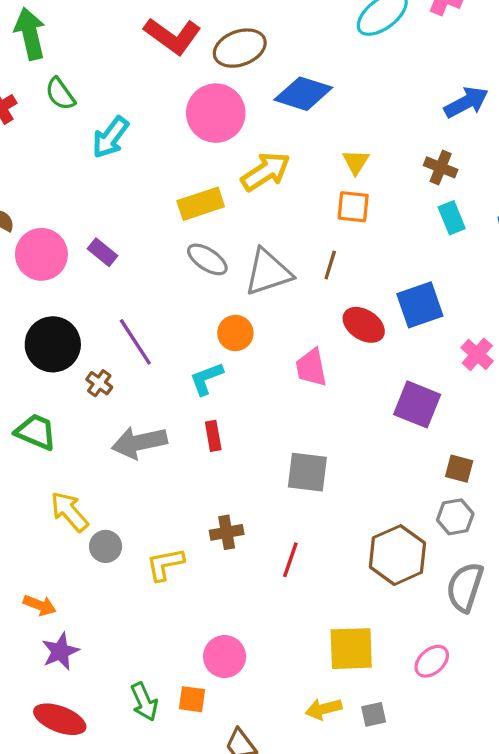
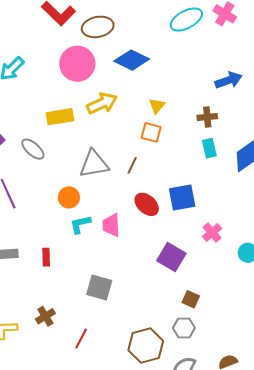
brown cross: (441, 167) -> (207, 117), turned -36
gray ellipse: (207, 259) -> (33, 149), moved
cyan L-shape: (206, 379) -> (80, 224), moved
brown cross: (227, 532) -> (45, 316), turned -30

